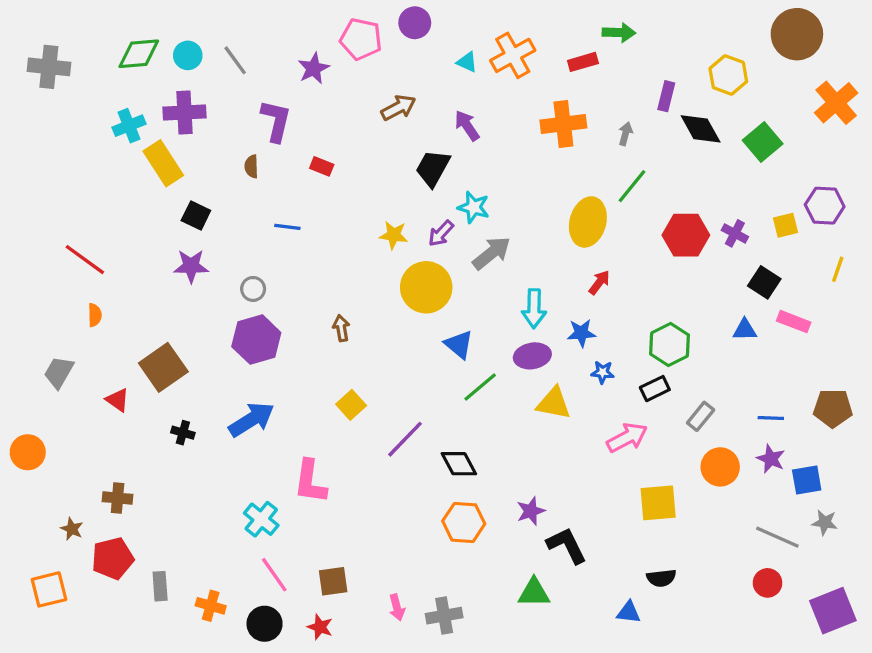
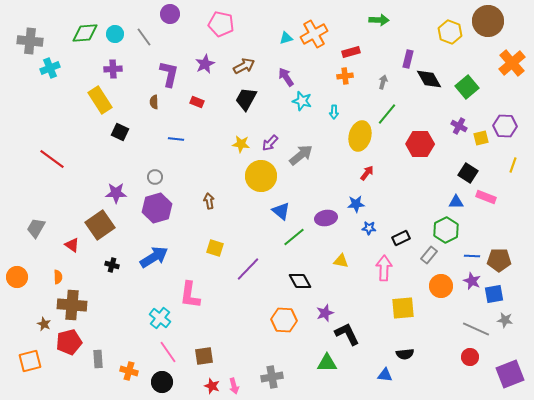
purple circle: (415, 23) -> (170, 14), moved
cyan triangle: (467, 62) -> (286, 38), turned -40
red rectangle: (583, 62) -> (351, 52), moved
purple star: (314, 68) -> (205, 64), moved
yellow hexagon: (728, 75) -> (450, 32), moved
purple cross: (185, 113) -> (113, 69), size x0.7
orange cross: (563, 124) -> (345, 76), size x0.6
cyan cross: (129, 126) -> (50, 68), moved
black trapezoid: (433, 168) -> (246, 99), moved
cyan star: (474, 207) -> (302, 101), moved
purple cross: (735, 233) -> (459, 126), moved
purple star: (191, 266) -> (116, 193), moved
cyan arrow: (534, 309) -> (334, 112), moved, size x0.6
orange semicircle: (95, 315) -> (58, 277), moved
green hexagon: (670, 344) -> (446, 230), moved
yellow triangle: (554, 403) -> (341, 261), moved, size x0.7
yellow square: (351, 405) -> (215, 248), turned -30
brown pentagon: (833, 408) -> (499, 260), moved
pink arrow: (627, 438) -> (384, 268), turned -60
black diamond: (459, 464) -> (300, 281), moved
brown cross: (118, 498) -> (72, 305), size x1.6
pink arrow: (397, 607) -> (234, 386), moved
red star: (320, 627) -> (212, 386), moved

